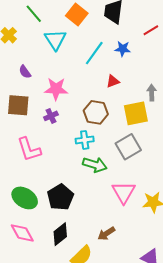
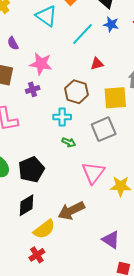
cyan triangle: (55, 40) -> (46, 16), turned -30
blue star: (123, 49) -> (111, 24), moved
green arrow: (95, 165) -> (69, 142), size x0.6
brown arrow: (106, 234) -> (71, 211), size x1.5

